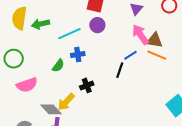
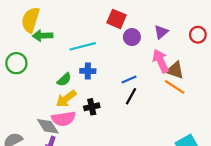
green arrow: (41, 24) -> (43, 36), moved
purple circle: (97, 25) -> (132, 37), moved
blue line: (131, 55) -> (129, 79), moved
pink semicircle: (27, 85) -> (64, 119), moved
yellow arrow: (66, 102) -> (66, 99), moved

